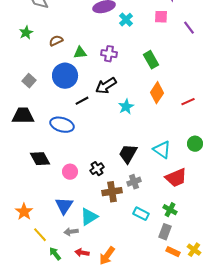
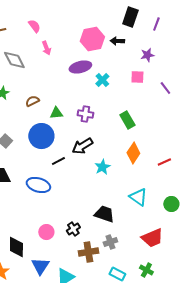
cyan triangle: (162, 150) -> (138, 197), moved
black trapezoid: (128, 154) -> (104, 214), turned 80
black diamond: (40, 159) -> (16, 247), moved, turned 30

